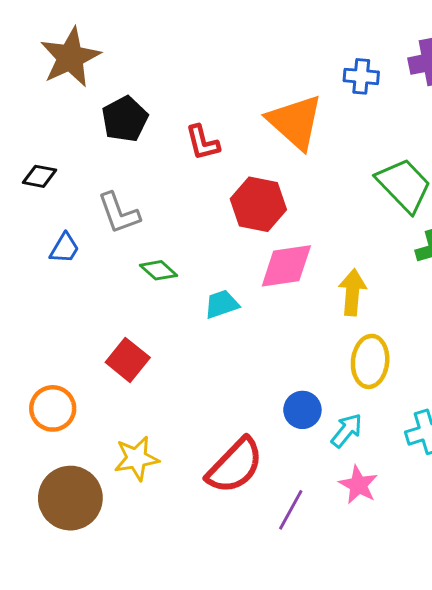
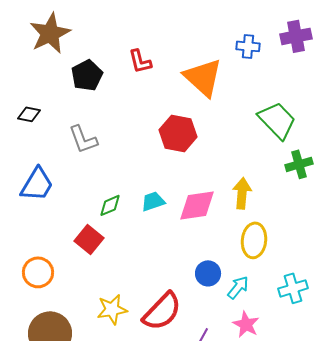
red L-shape: (203, 143) -> (140, 61), moved
blue trapezoid: (64, 248) -> (37, 184), moved, size x1.6
pink diamond: (286, 266) -> (197, 205), moved
green diamond: (158, 270) -> (110, 205), moved, turned -65
yellow star: (136, 458) -> (112, 309), moved

